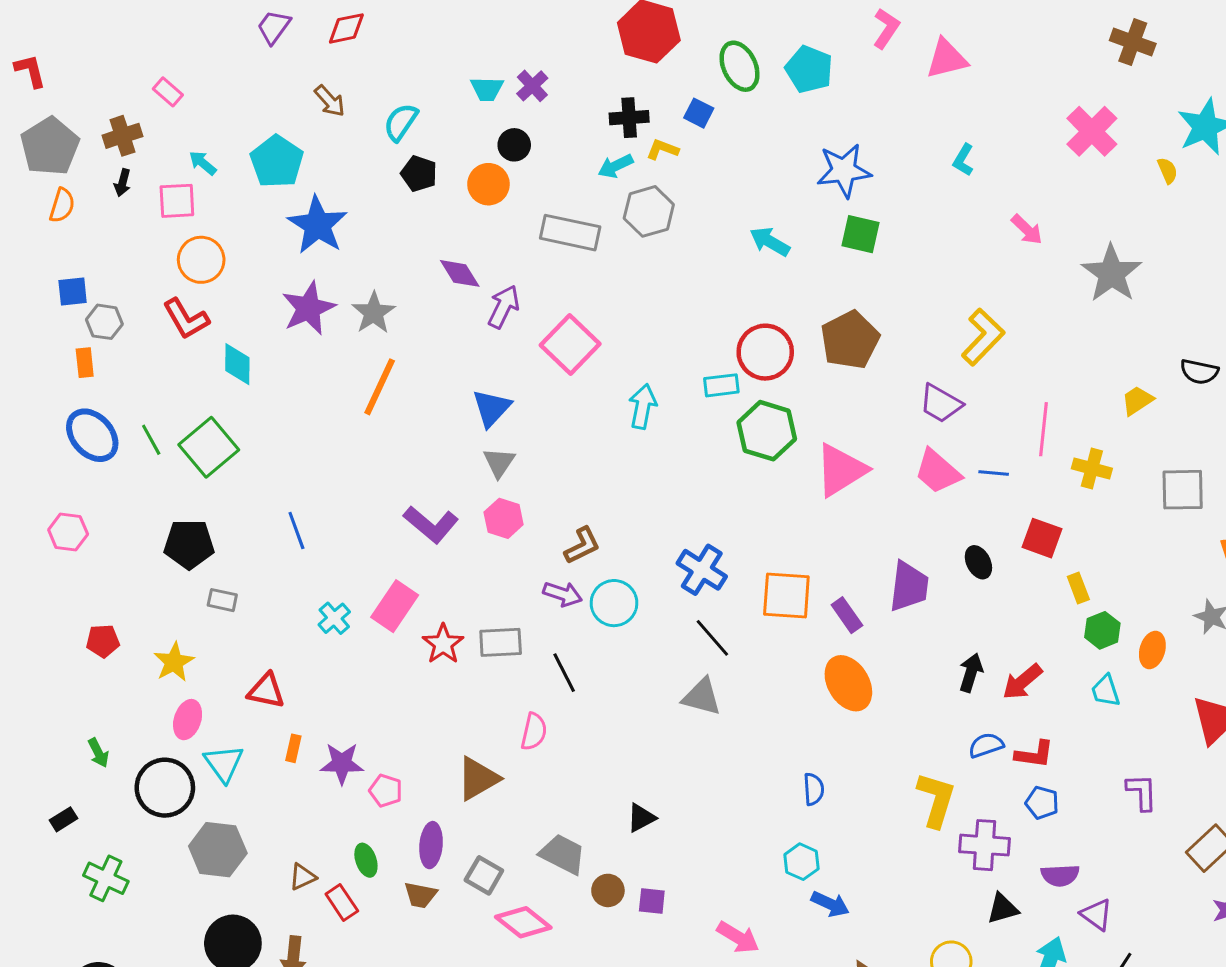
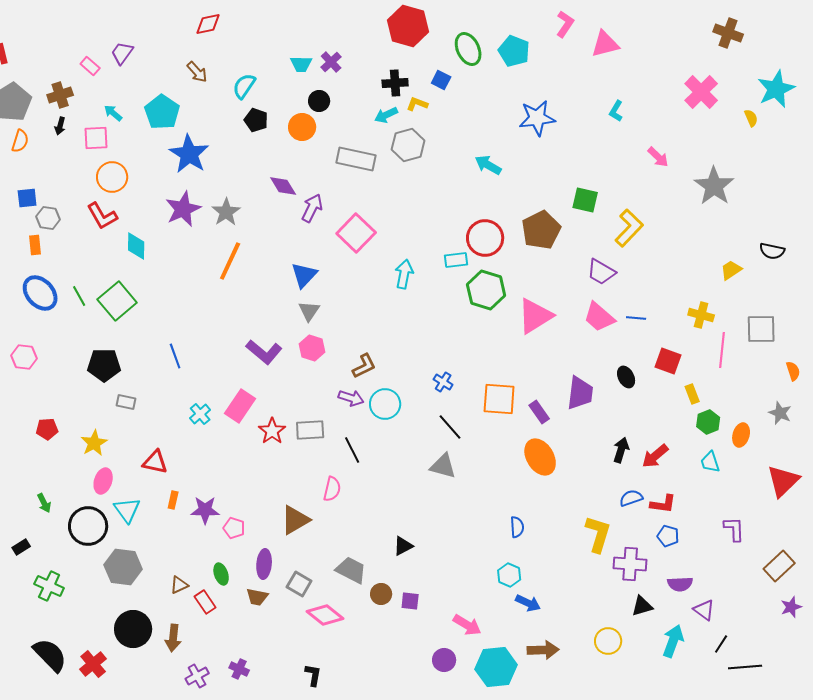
purple trapezoid: (274, 27) -> (122, 53), moved
green square: (861, 234) -> (585, 200), moved
pink line: (1043, 429) -> (722, 350), moved
blue cross: (702, 570) -> (443, 382), size x0.6

